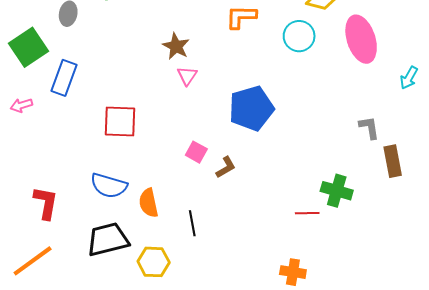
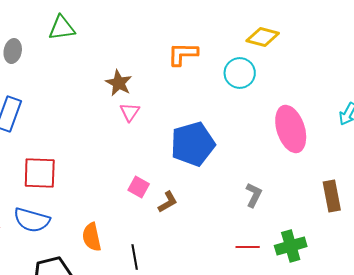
pink ellipse: (361, 39) -> (291, 129), moved
red square: (120, 122) -> (40, 173), moved
gray L-shape: (369, 128) -> (254, 195), moved, turned 35
blue semicircle: (109, 186) -> (32, 220), moved
green cross: (337, 191) -> (291, 246), moved, turned -32

